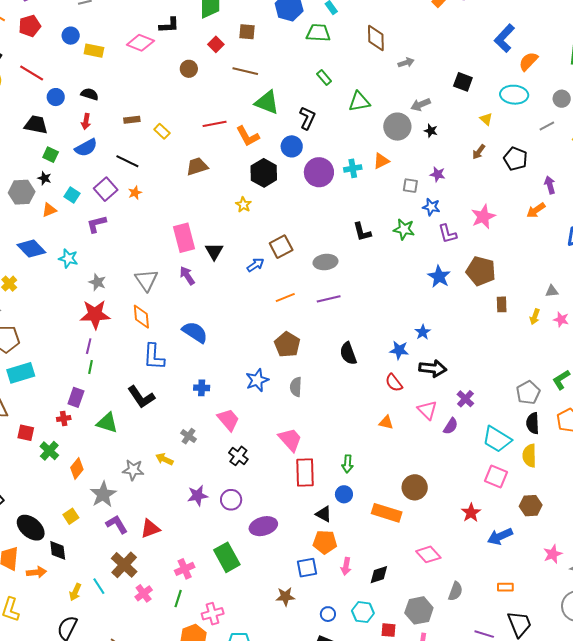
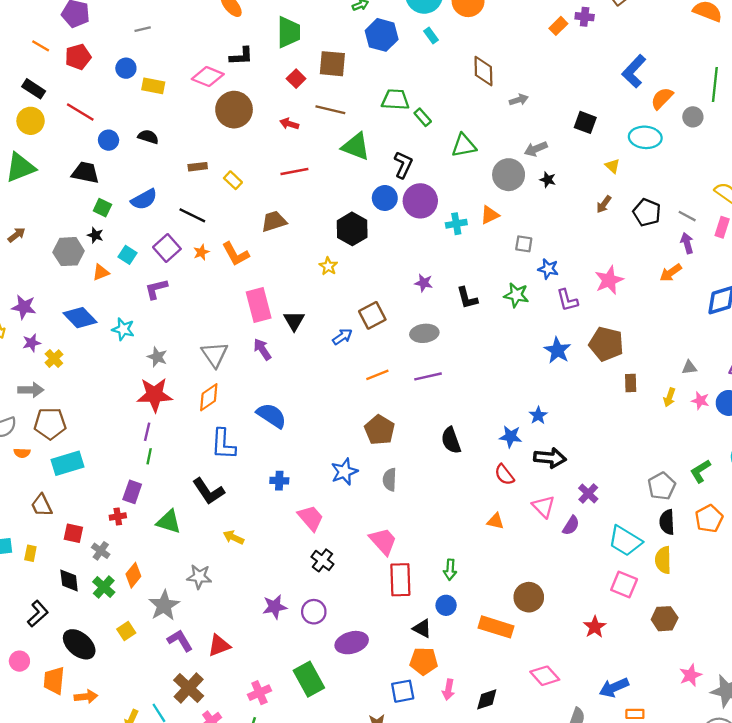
brown square: (247, 32) -> (332, 64), size x1.4
green trapezoid: (318, 33) -> (395, 100), moved
brown circle: (189, 69) -> (234, 110), moved, size x1.8
gray circle: (562, 99) -> (693, 117), moved
red arrow: (86, 122) -> (289, 124), moved, turned 98
gray line: (547, 126) -> (687, 216), moved, turned 56
orange L-shape: (248, 136) -> (236, 254), moved
purple circle: (319, 172) -> (420, 201), moved
purple star: (438, 174) -> (424, 283), moved
orange diamond: (141, 317) -> (209, 397), turned 60
gray cross: (189, 436) -> (101, 551), moved
green cross: (49, 451) -> (104, 587), moved
yellow arrow: (164, 459) -> (234, 537), moved
blue arrow: (500, 536) -> (614, 688), moved
black diamond: (58, 550) -> (69, 581), moved

